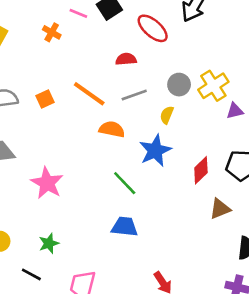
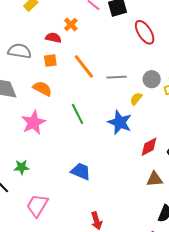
orange cross: (52, 32) -> (71, 24), moved
red semicircle: (126, 59) -> (53, 38), moved
orange semicircle: (112, 129) -> (42, 89), moved
blue star: (155, 151) -> (120, 122), turned 30
green line: (125, 183) -> (78, 114), moved

